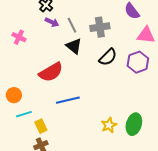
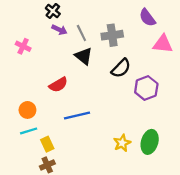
purple hexagon: (138, 62) -> (146, 88), moved
red semicircle: (51, 72) -> (58, 85), size x0.7
orange circle: (14, 95) -> (27, 110), moved

